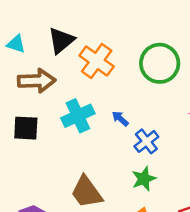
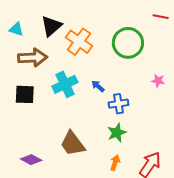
blue cross: (146, 141) -> (119, 104), turned 30

